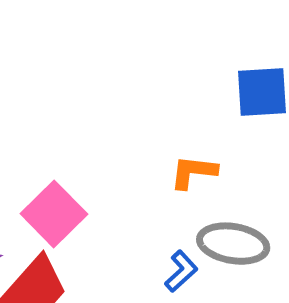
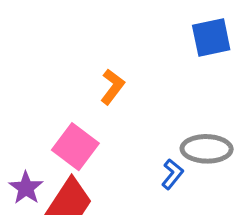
orange L-shape: (193, 172) -> (112, 87), moved, turned 129

